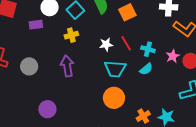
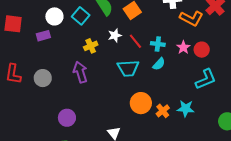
yellow cross: (71, 35) -> (91, 46), moved
white star: (106, 44) -> (115, 35), moved
orange circle: (114, 98) -> (141, 103), moved

